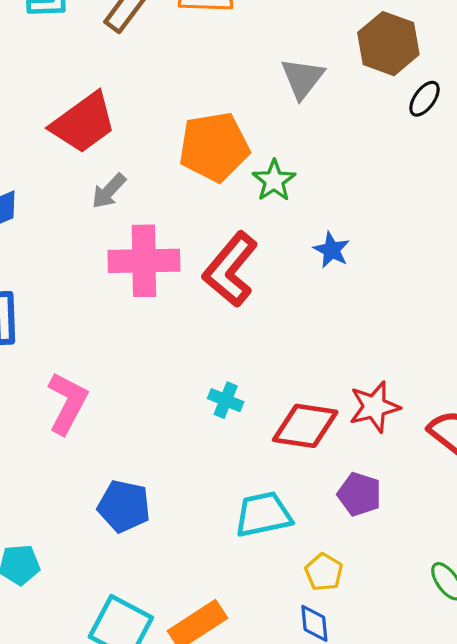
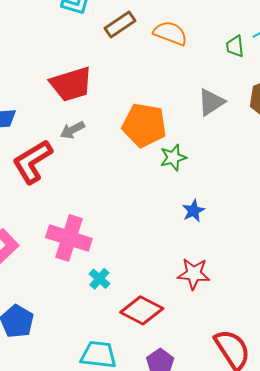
pink cross: (144, 261) -> (69, 238), moved
red L-shape: (230, 269) -> (32, 162), moved
red star: (374, 407) -> (194, 274), moved

